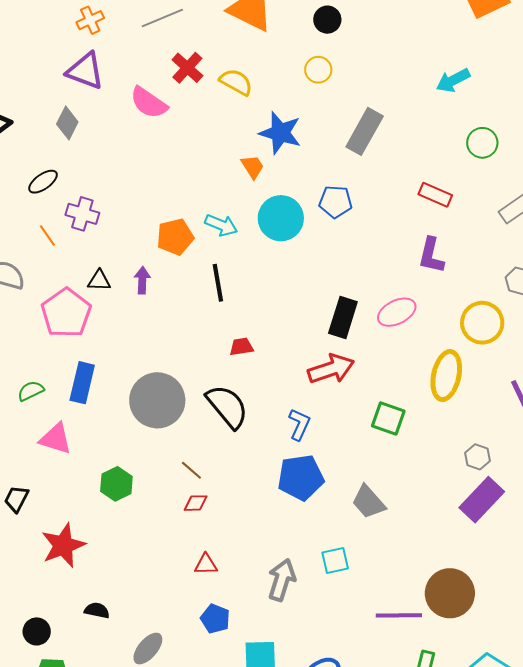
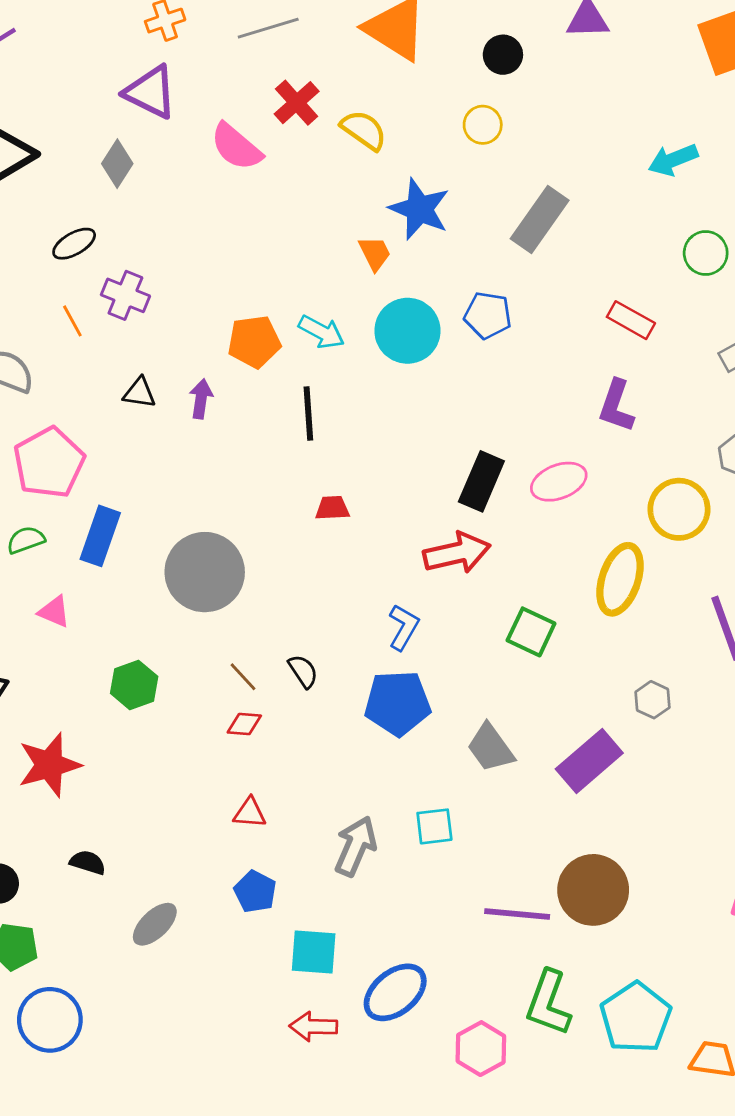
pink pentagon: (66, 313) -> (49, 463), moved
black semicircle: (227, 406) -> (303, 671), moved, size x0.5
pink triangle: (56, 439) -> (54, 612), size x0.7
purple rectangle: (482, 500) -> (589, 761), moved

